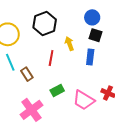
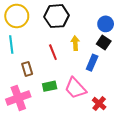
red line: (51, 58) -> (53, 52), turned -49
brown rectangle: (27, 74) -> (27, 69), moved
pink trapezoid: (84, 100) -> (75, 88), moved

